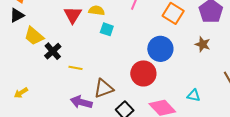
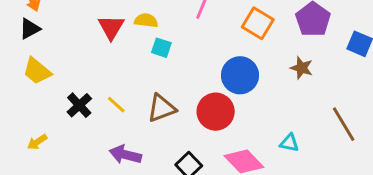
yellow trapezoid: (34, 36) -> (37, 71), moved
black cross: (53, 51) -> (79, 105), moved
yellow line: (75, 68) -> (116, 105), turned 32
brown triangle: (104, 89) -> (161, 108), moved

